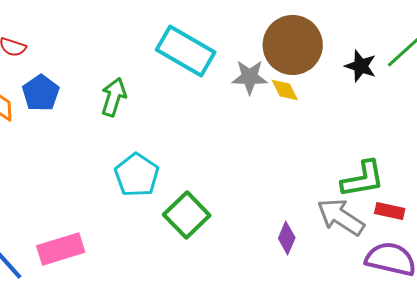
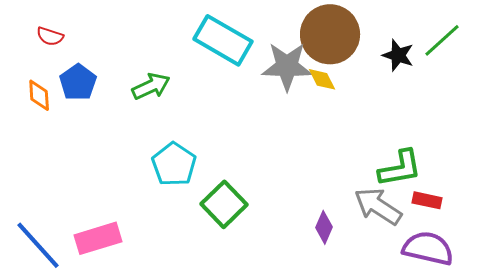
gray star: (250, 77) -> (287, 66), size x1.4
green arrow: (114, 97) -> (151, 86), turned 48

